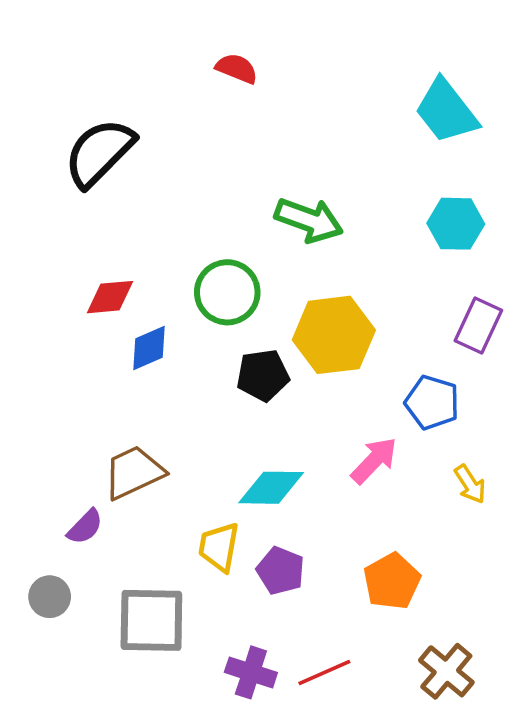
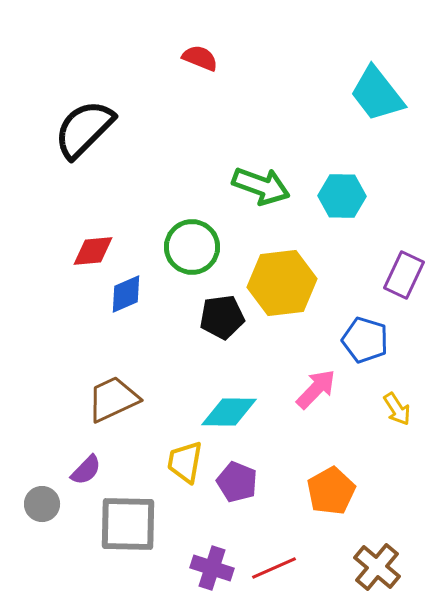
cyan hexagon: (456, 224) -> (342, 196), moved
purple semicircle: (85, 527) -> (86, 470), moved

